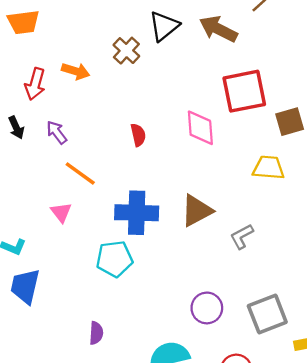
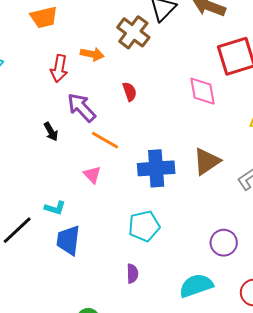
brown cross: (126, 51) -> (133, 32), size x1.4
black arrow: (16, 128) -> (51, 132), moved
purple arrow: (57, 132) -> (82, 107), size x1.5
red semicircle: (138, 135) -> (130, 92), moved
cyan pentagon: (114, 259) -> (144, 226), moved

